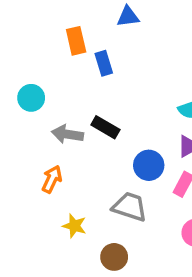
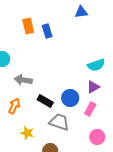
blue triangle: (128, 17) -> (81, 12), moved
blue rectangle: (104, 63) -> (47, 31), moved
black rectangle: (105, 127) -> (45, 101), moved

